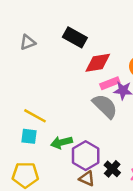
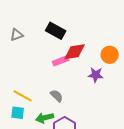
pink rectangle: (110, 83) -> (61, 61), moved
gray semicircle: (105, 106) -> (57, 96), moved, size x0.6

